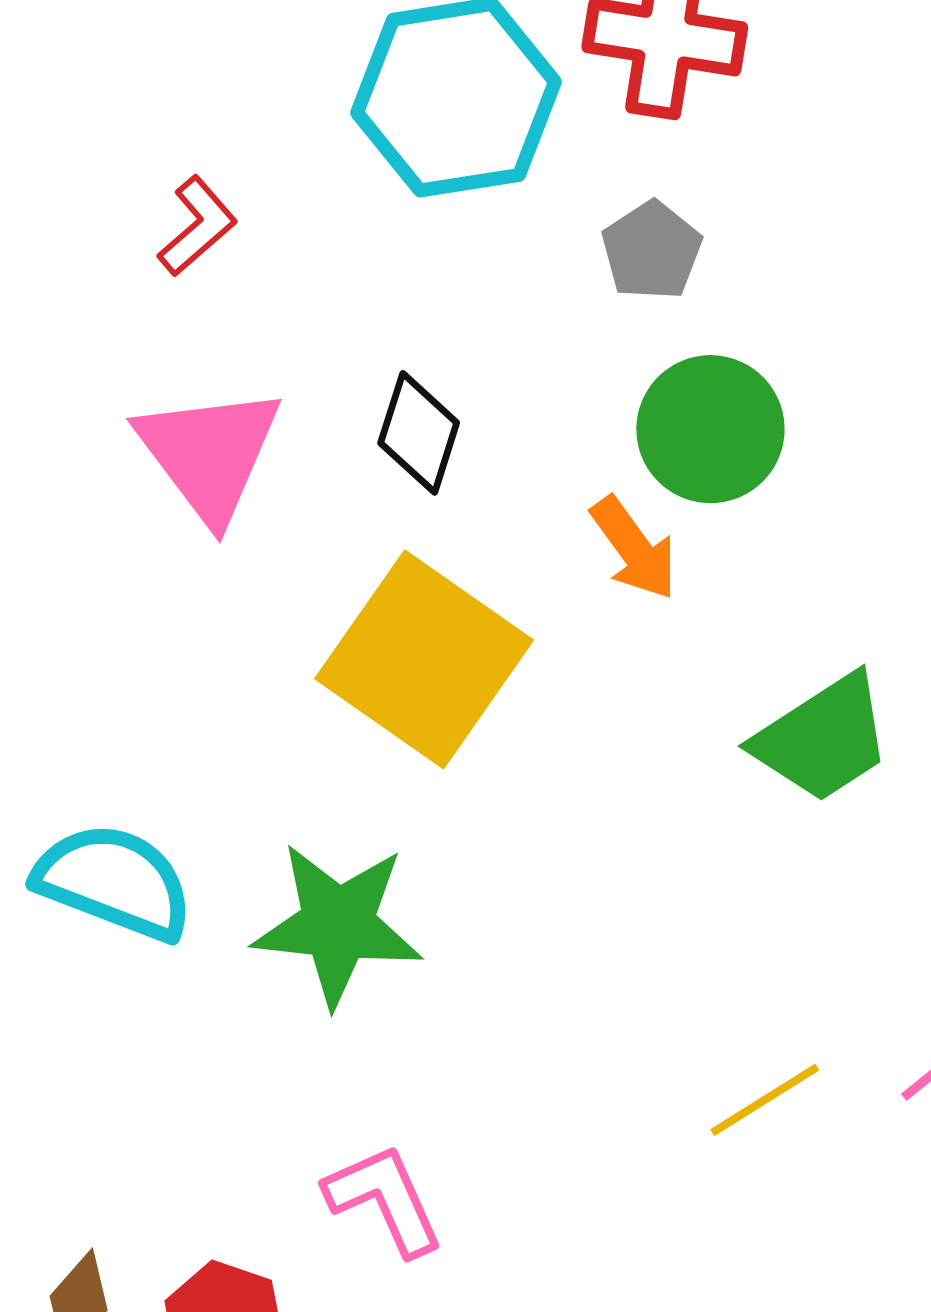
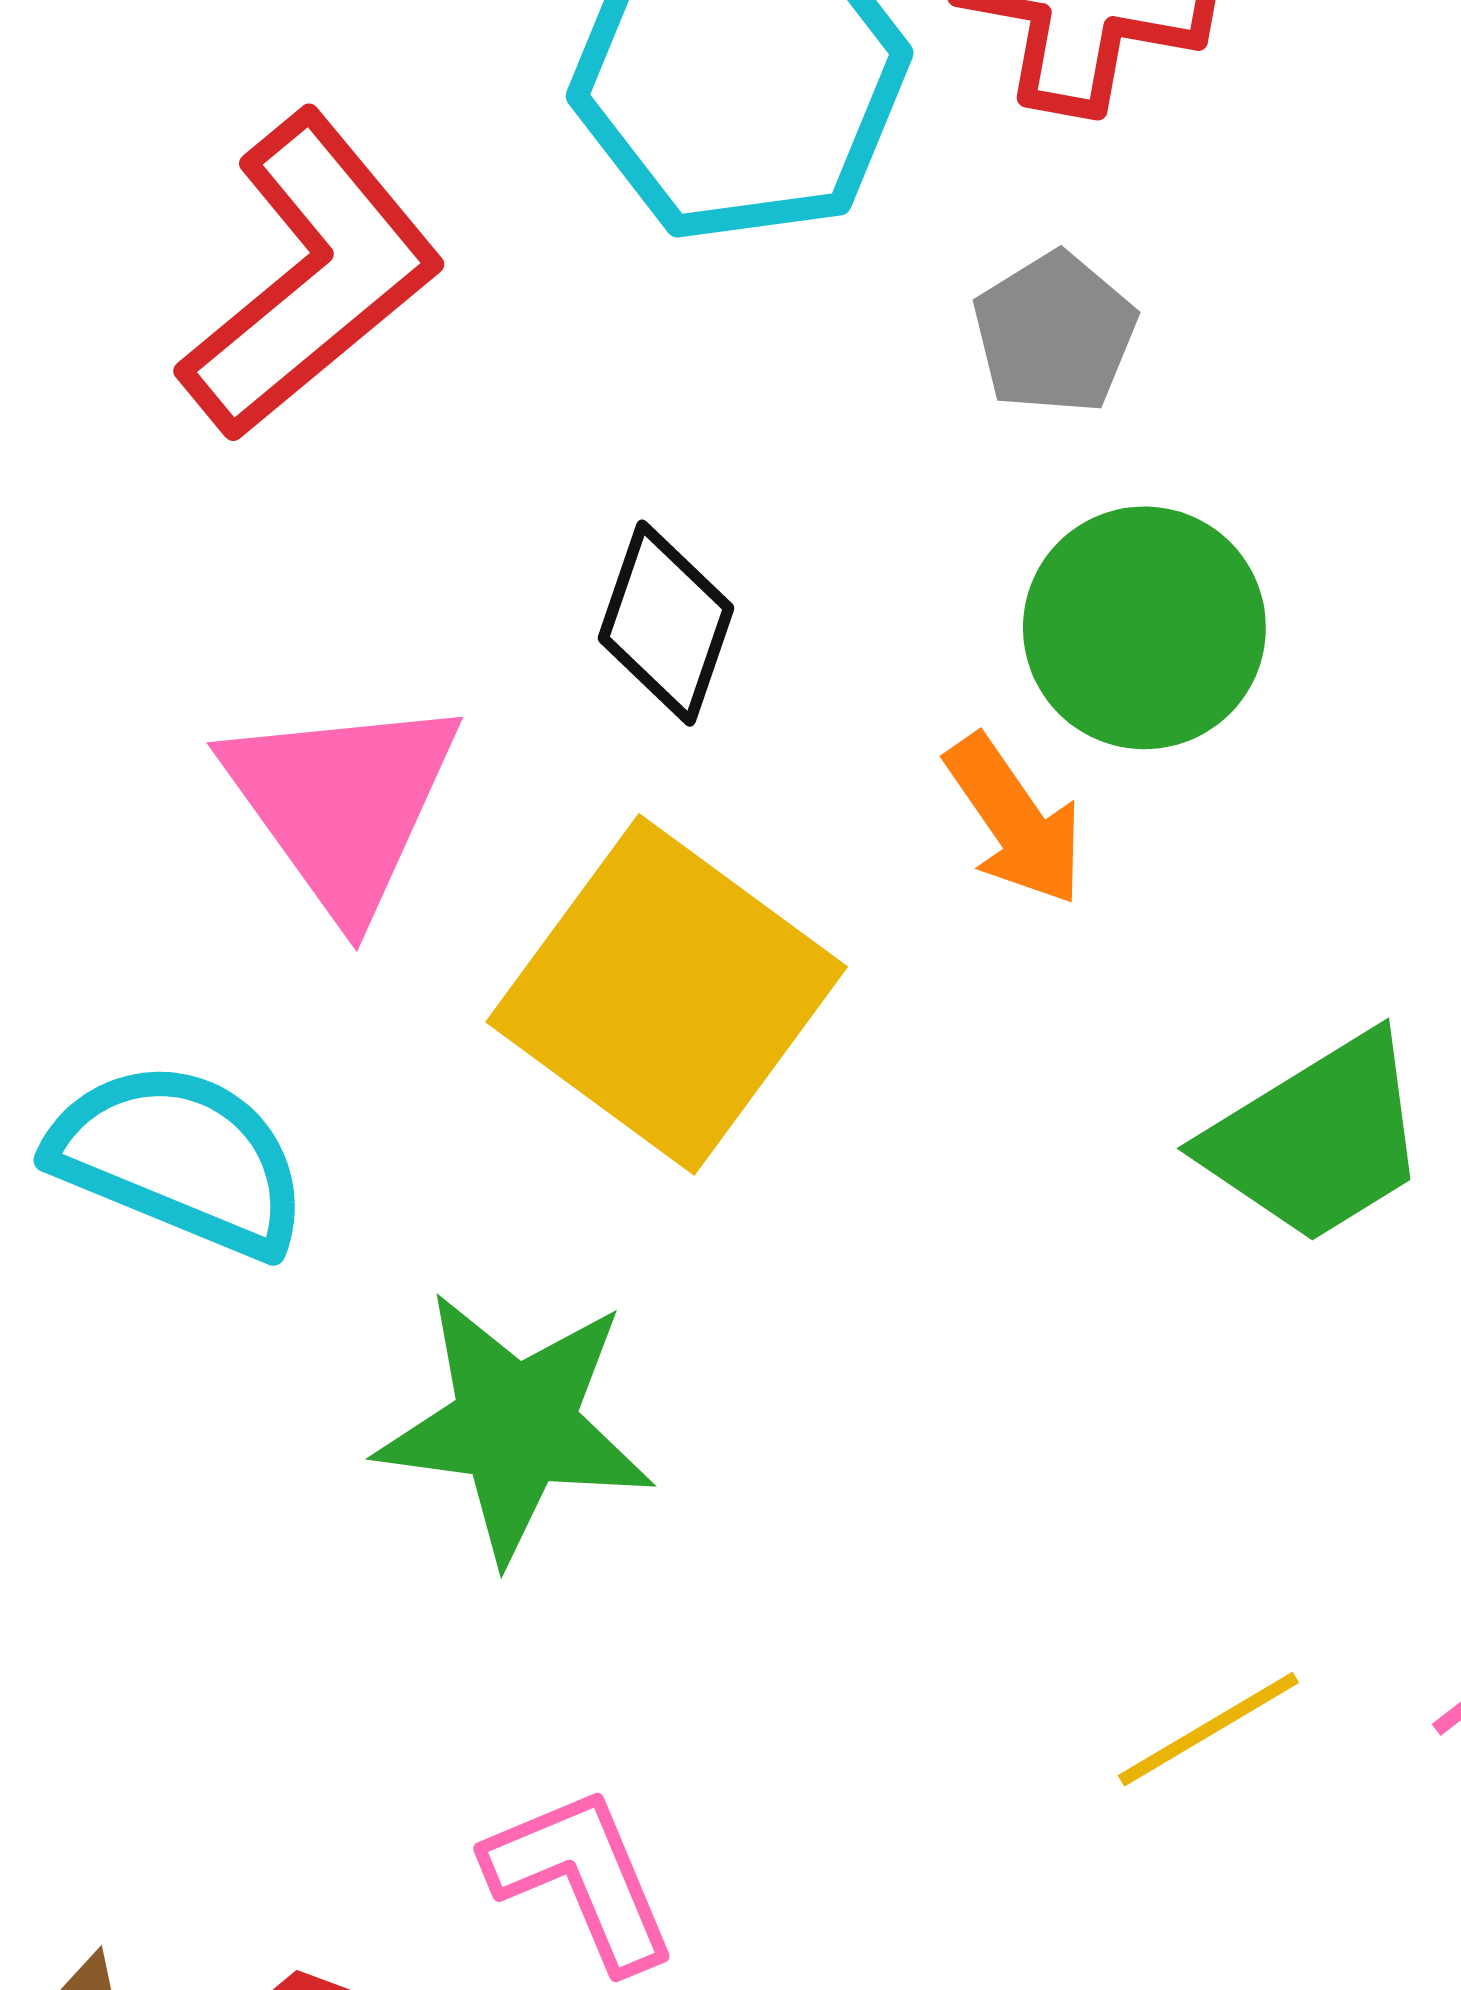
red L-shape: (197, 226) -> (311, 276), size x2.0
pink triangle: (209, 454) -> (342, 804), moved
cyan semicircle: (114, 882) -> (179, 1159), moved

